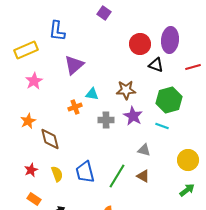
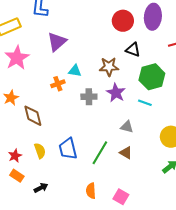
black triangle: (156, 65) -> (133, 50), moved
pink star: (34, 81) -> (17, 58), size x1.4
red star: (31, 170) -> (15, 156), moved

